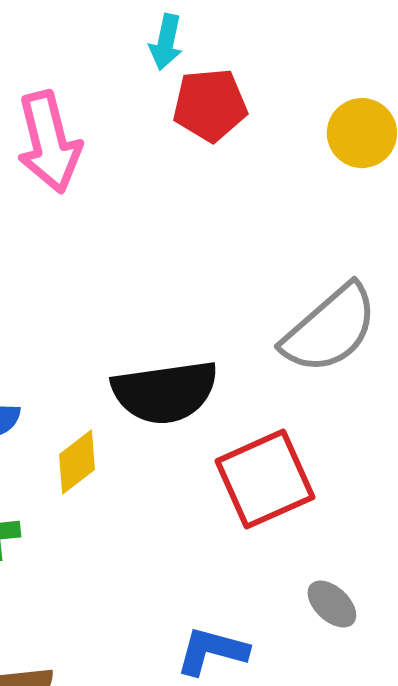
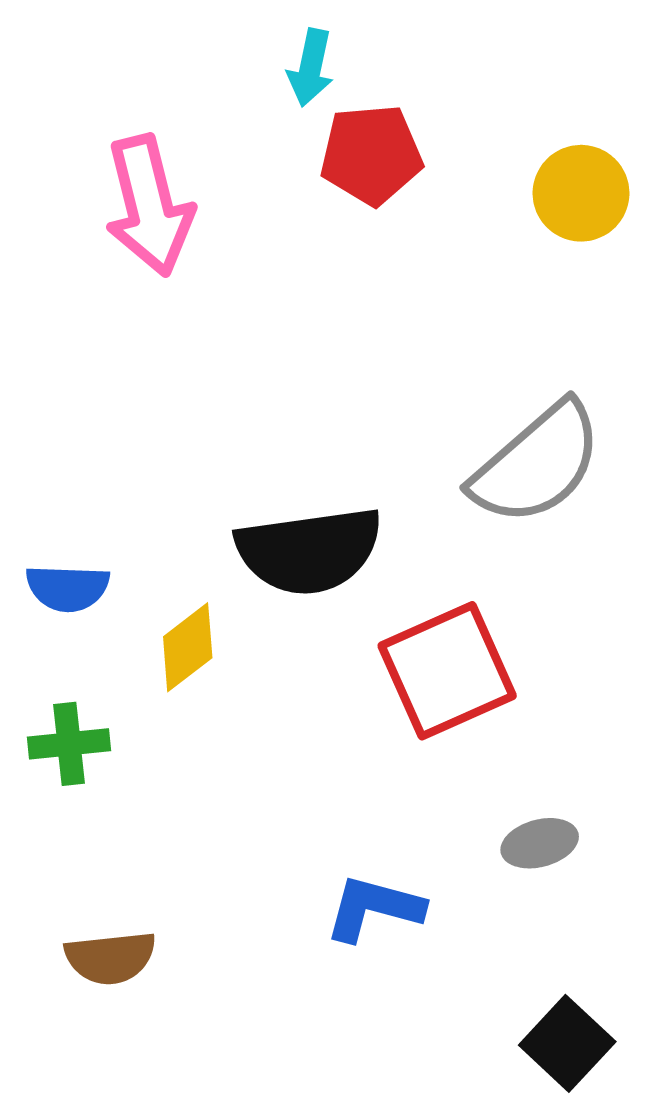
gray ellipse: (332, 604) -> (540, 843), turned -58

